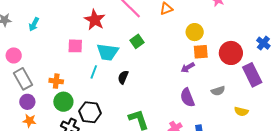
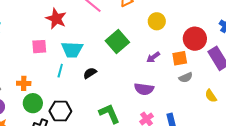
green square: (137, 41) -> (117, 42), moved, size x1.6
orange square: (201, 52) -> (180, 58), moved
black semicircle: (123, 77) -> (90, 73), turned 40
purple semicircle: (187, 98) -> (144, 89), moved, turned -54
yellow semicircle: (241, 111) -> (211, 96), turned 48

